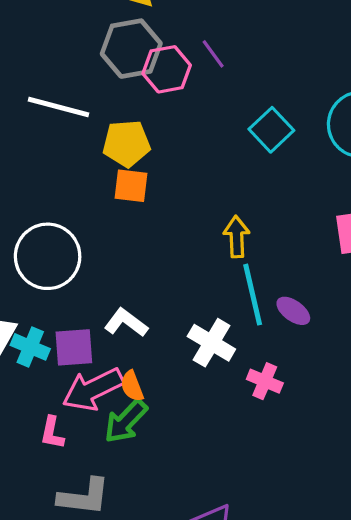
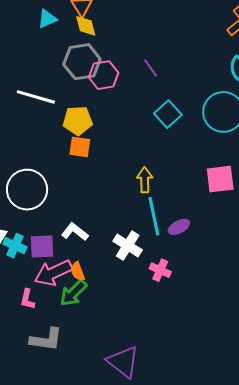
purple line: (213, 54) -> (151, 68), moved
purple ellipse: (293, 311) -> (179, 227), turned -65

